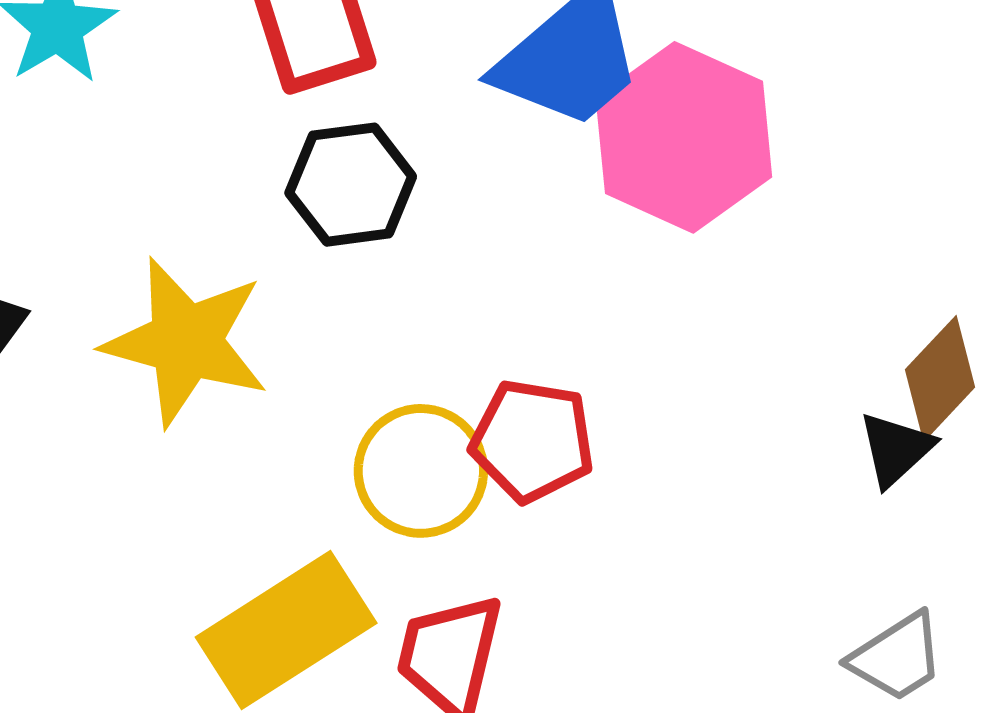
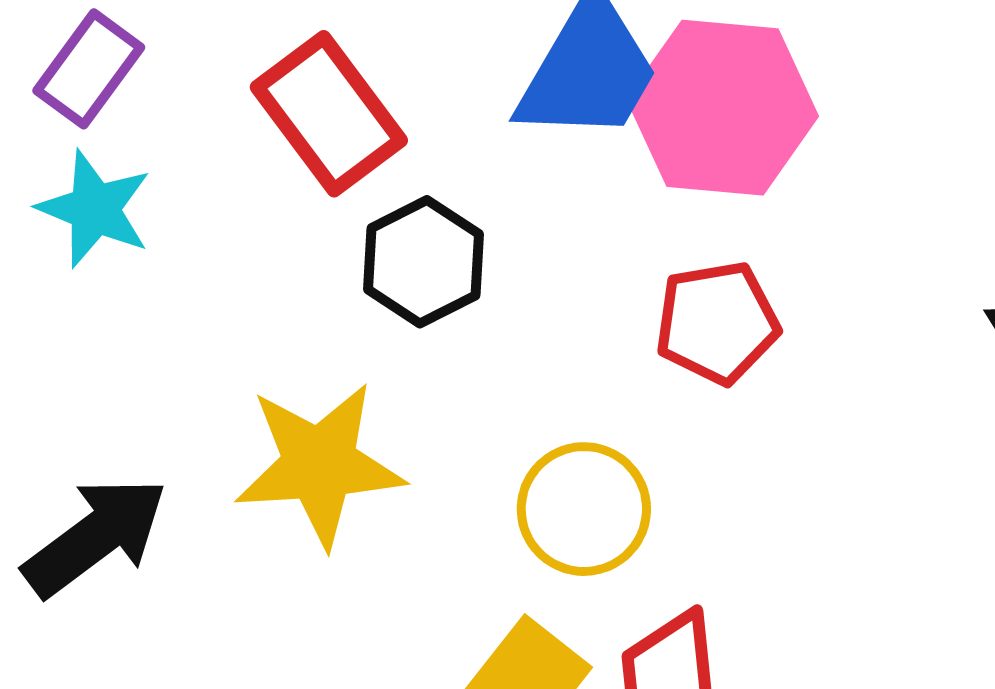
red pentagon: (532, 441) -> (717, 323), moved

